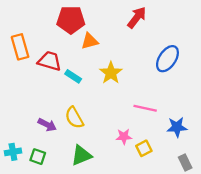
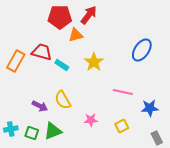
red arrow: (137, 17) -> (89, 15), moved
orange rectangle: (20, 47) -> (16, 61), moved, turned 45
pink star: (124, 137) -> (91, 120), moved
green triangle: (81, 155) -> (53, 131), moved

